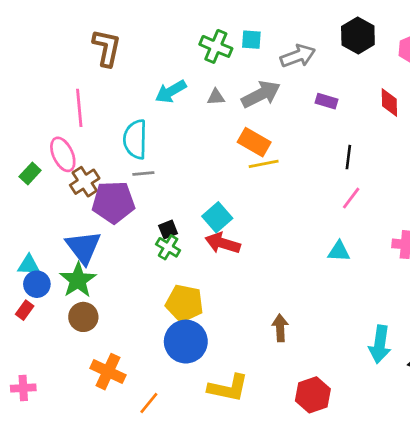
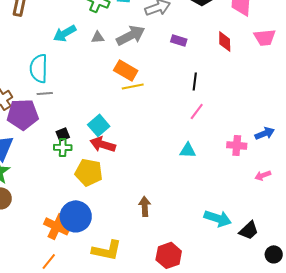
green cross: (168, 247) -> (63, 147), turned -30
yellow pentagon: (184, 303) -> (89, 172), moved
cyan arrow: (380, 344) -> (218, 218), turned -80
orange cross: (108, 372) -> (57, 226), moved

